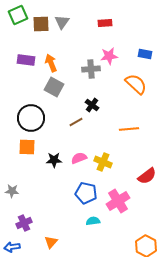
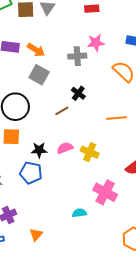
orange arrow: (51, 63) -> (36, 50), turned 144
blue pentagon: (86, 193) -> (31, 173), moved
pink cross: (118, 201) -> (105, 192), turned -30

